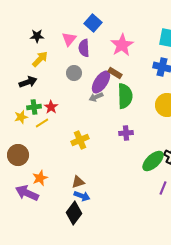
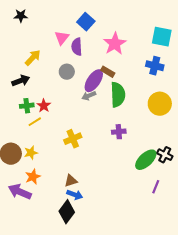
black star: (37, 36) -> (21, 16), moved
yellow star: (21, 117) -> (31, 153), moved

